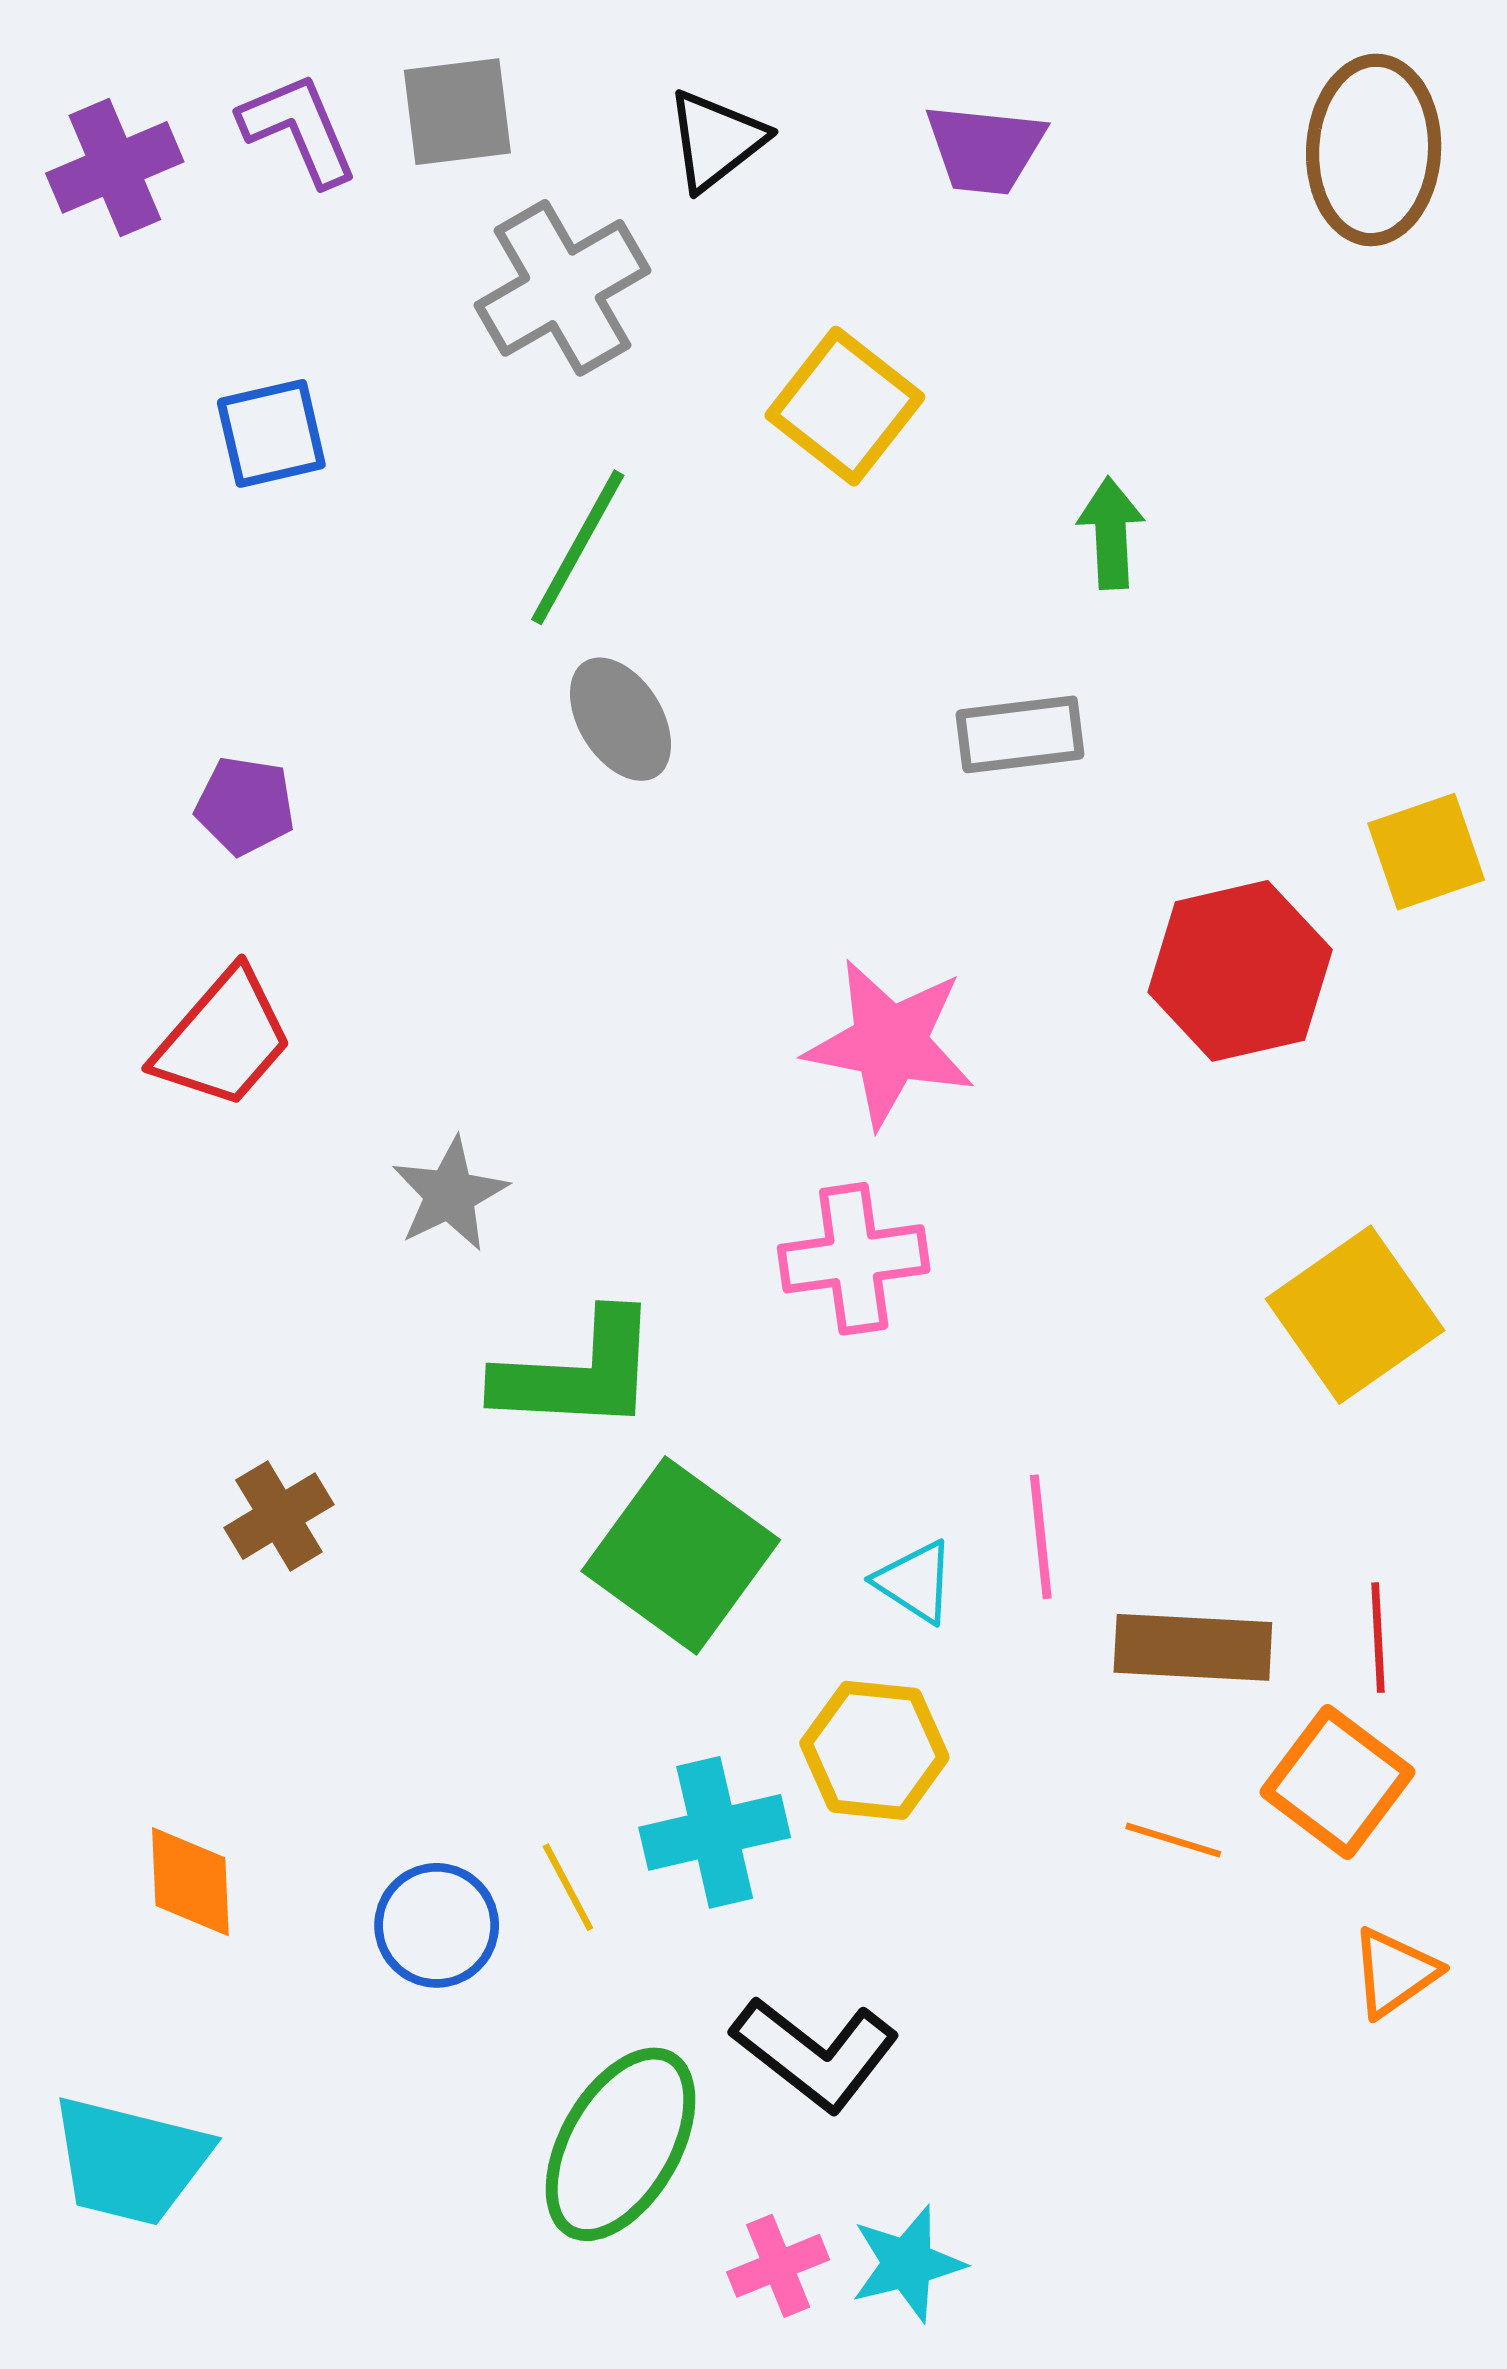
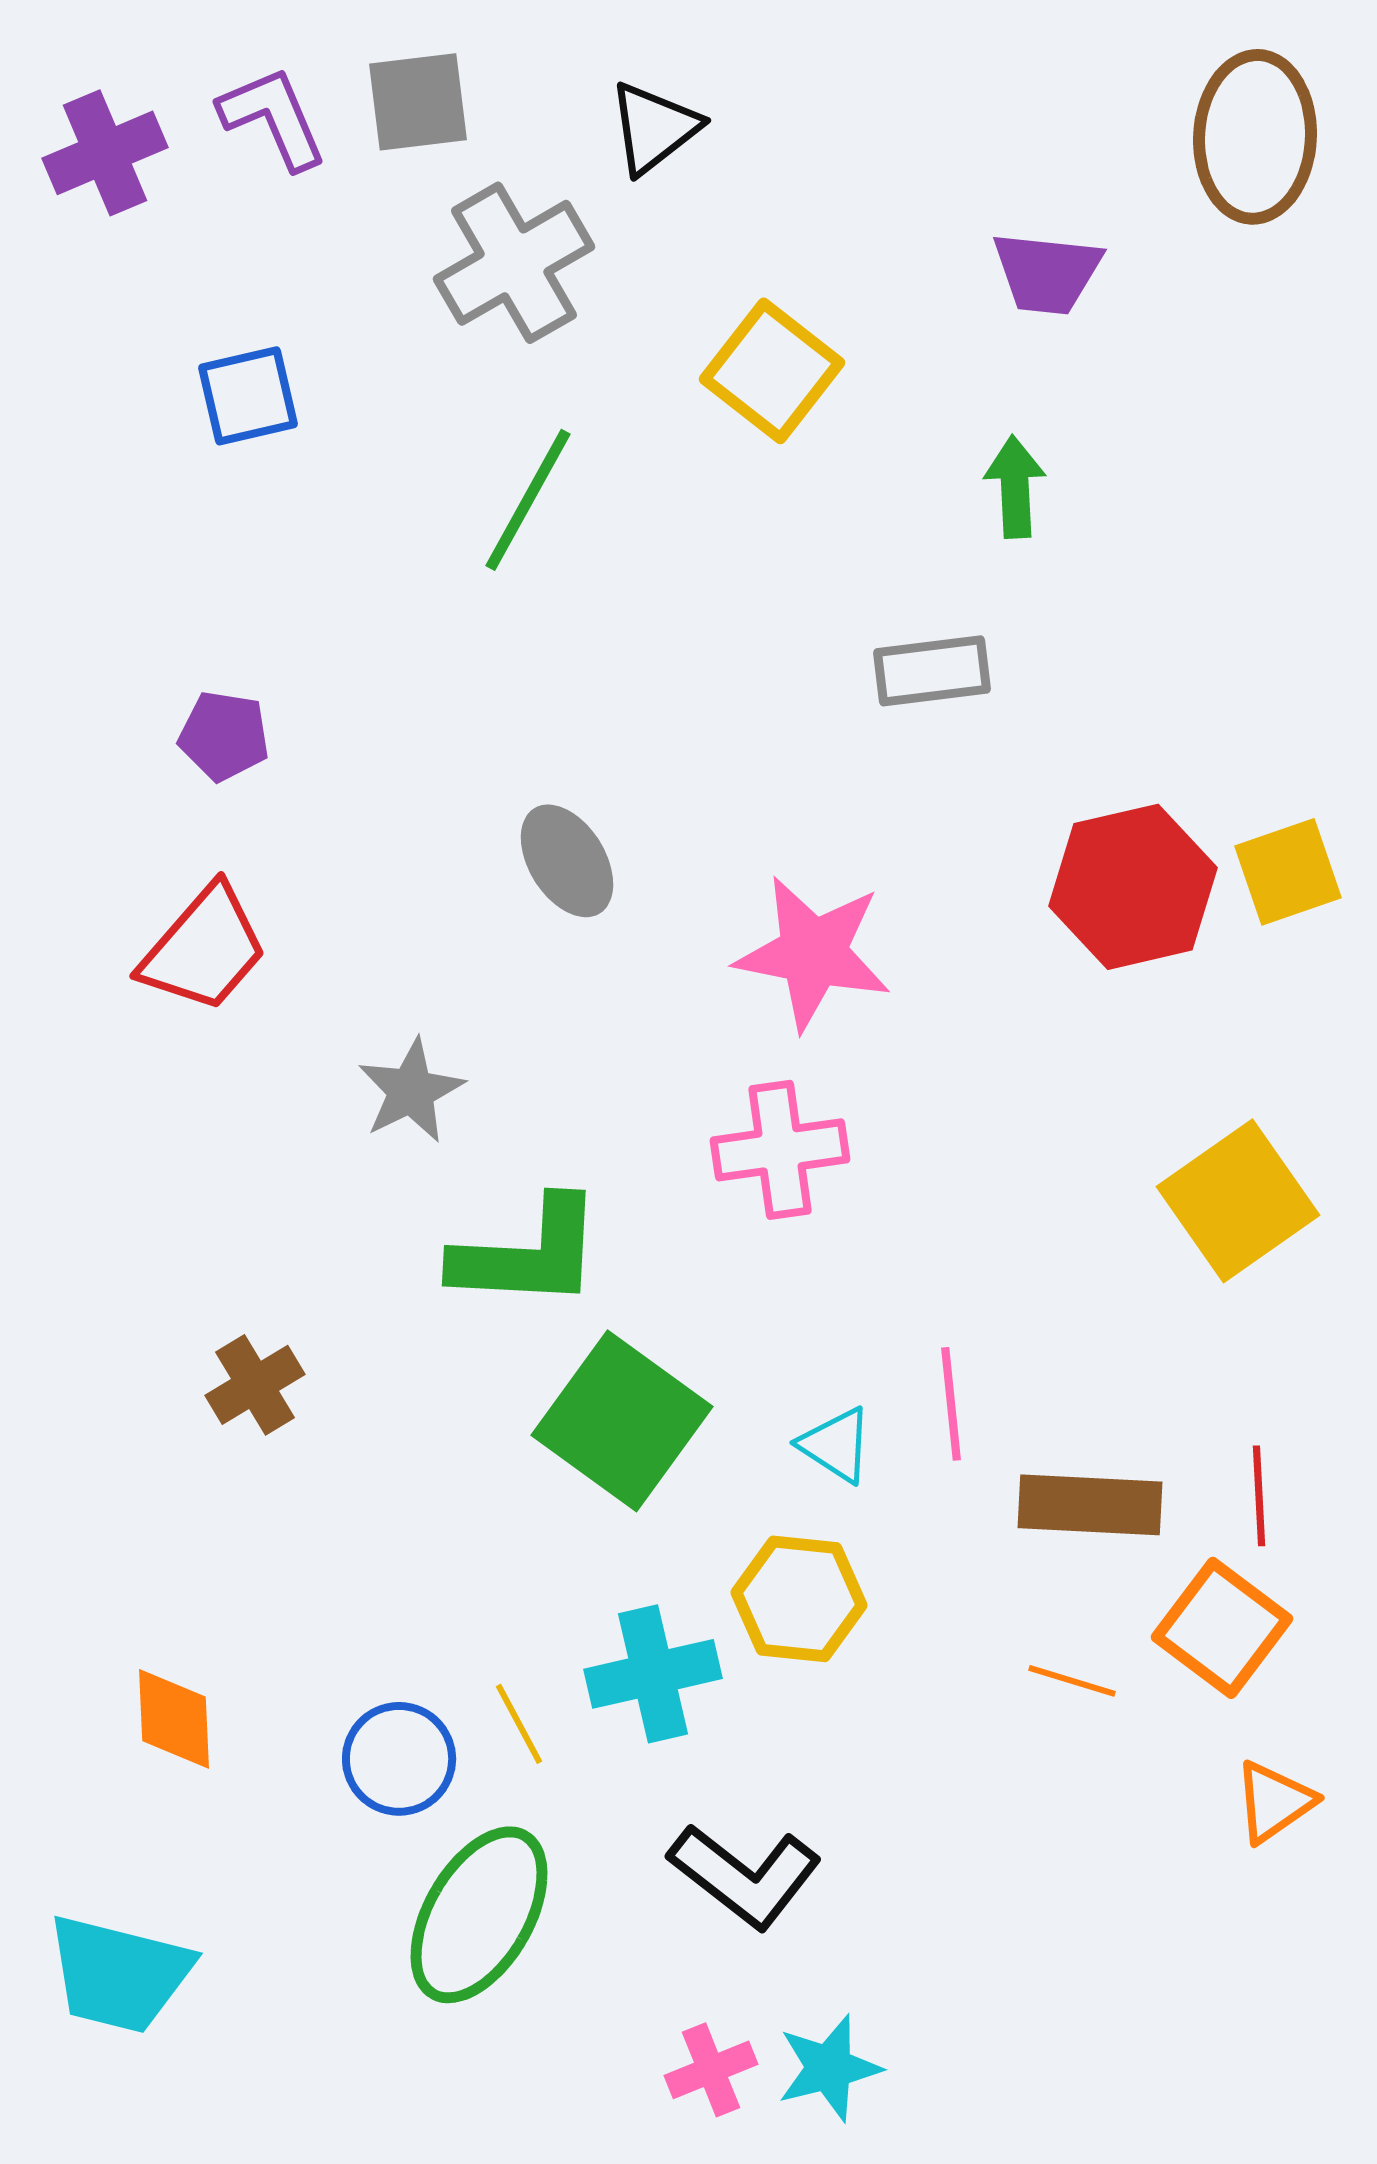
purple trapezoid: (985, 149) -> (1047, 273), moved
gray ellipse: (621, 719) -> (567, 861), moved
yellow square: (1426, 852) -> (1288, 872), moved
green ellipse: (621, 2144) -> (479, 1915), moved

